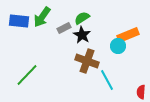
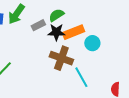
black star: (82, 35) -> (56, 32), turned -30
orange rectangle: (128, 35) -> (73, 32), moved

